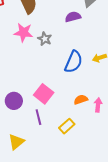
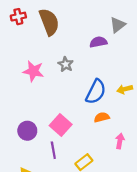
pink star: (23, 33) -> (33, 71), moved
orange semicircle: (81, 100) -> (102, 117), moved

